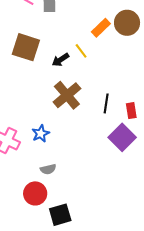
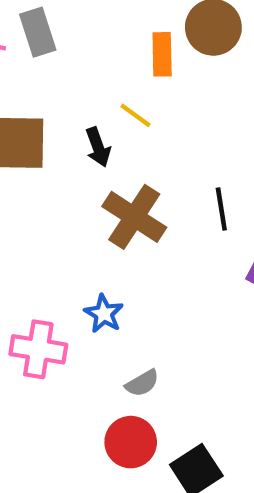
orange rectangle: (101, 28) -> (162, 54), turned -30
black arrow: (60, 60) -> (98, 147), turned -60

